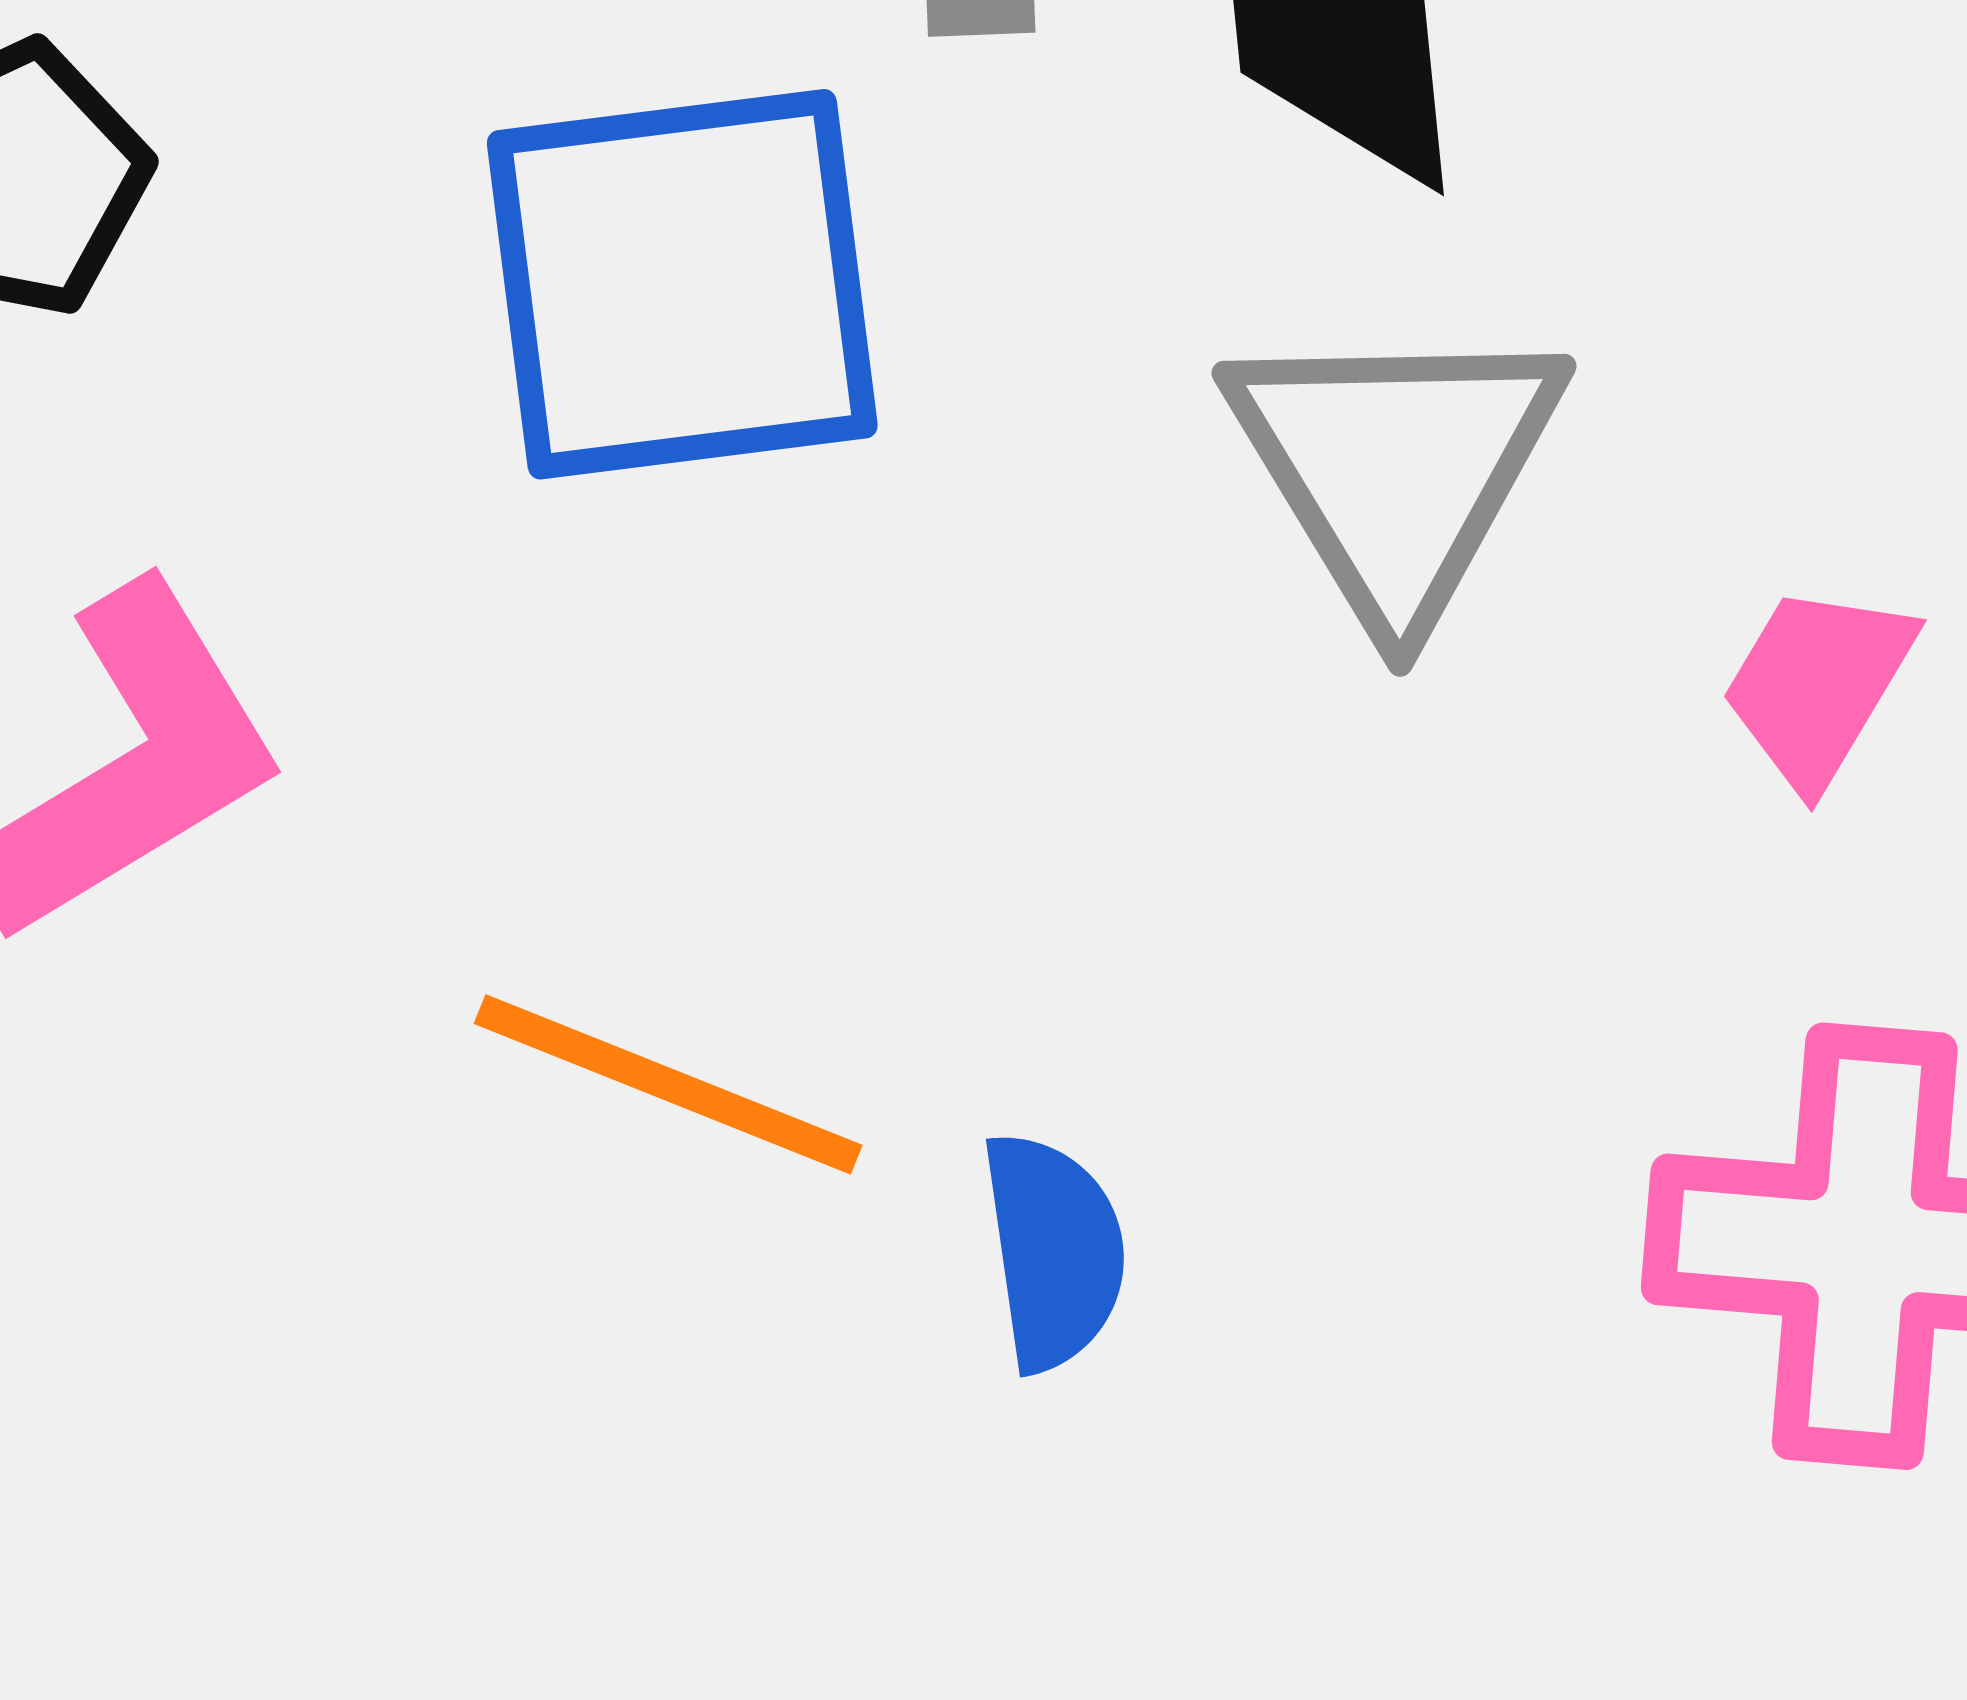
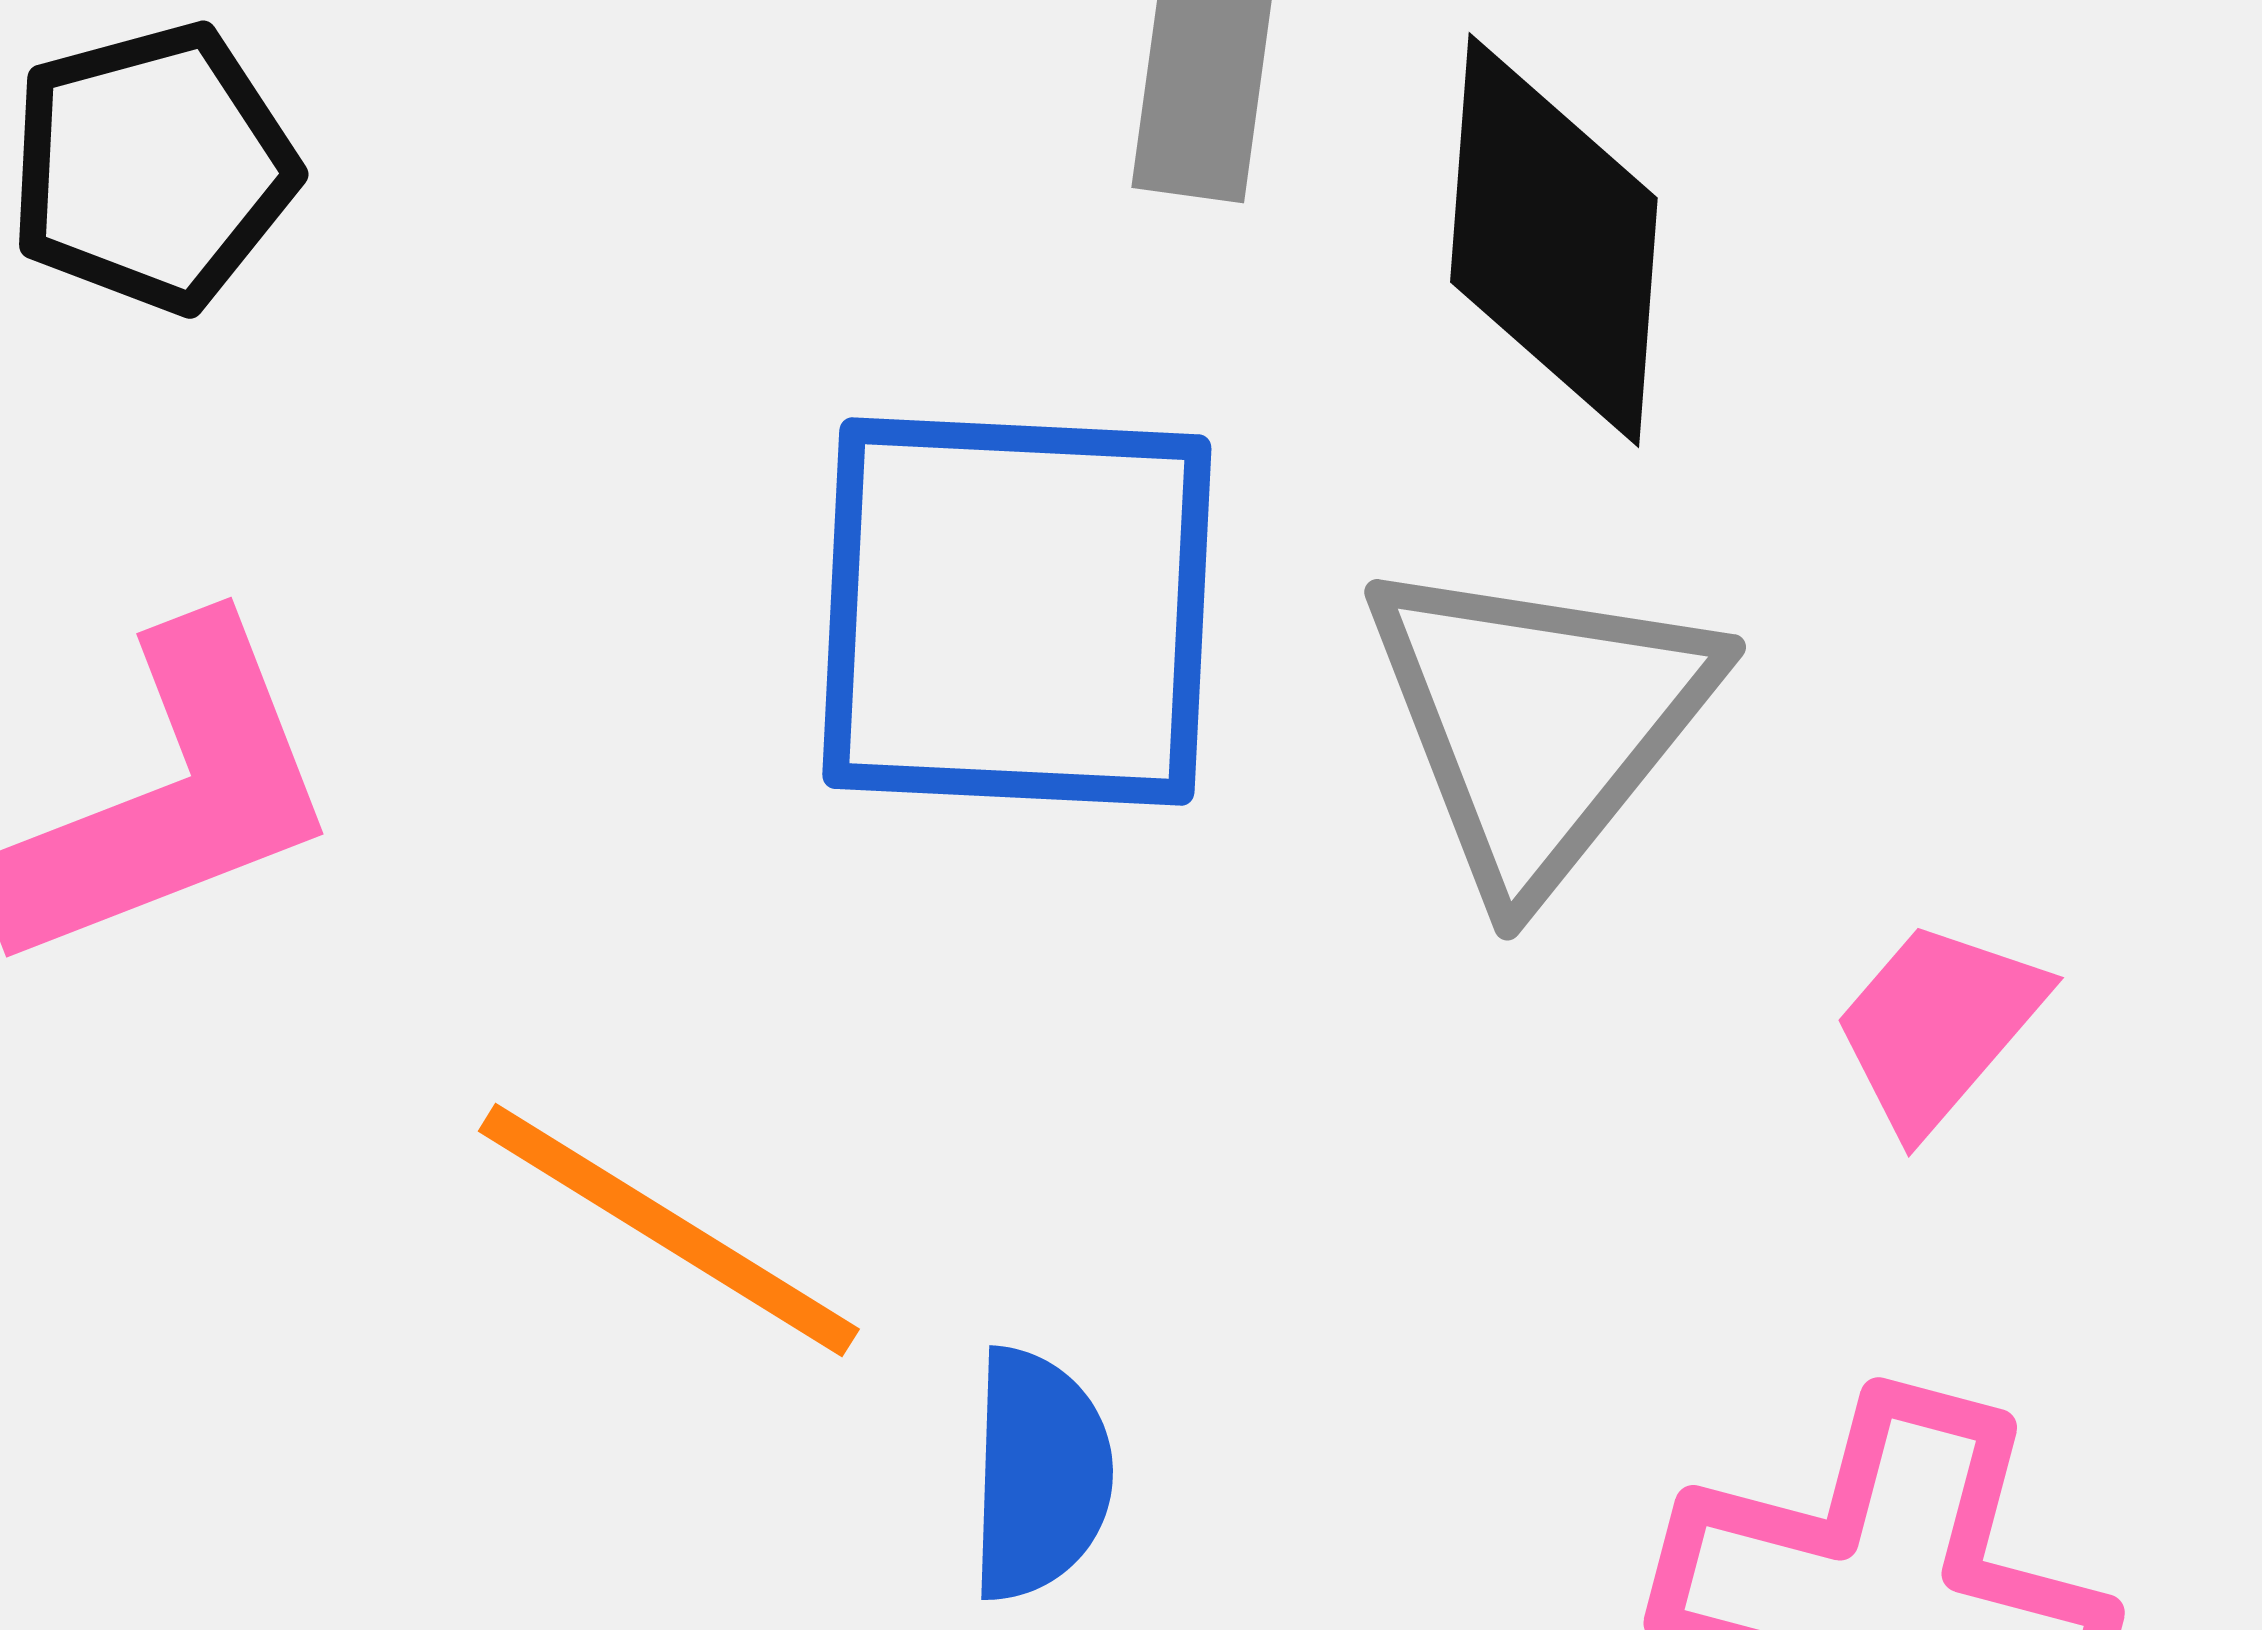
blue square: (682, 284) -> (1017, 612), moved

